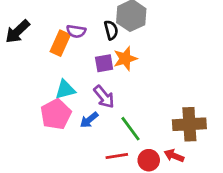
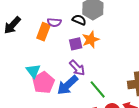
black semicircle: (111, 30) -> (79, 20), turned -48
cyan triangle: (65, 89) -> (33, 71), moved, turned -49
blue arrow: (89, 120) -> (68, 85), size x1.6

